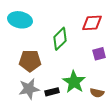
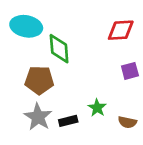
green diamond: (60, 39) -> (59, 49), moved, turned -50
green star: (74, 82) -> (97, 108), size x0.6
gray star: (29, 89) -> (38, 117), turned -30

